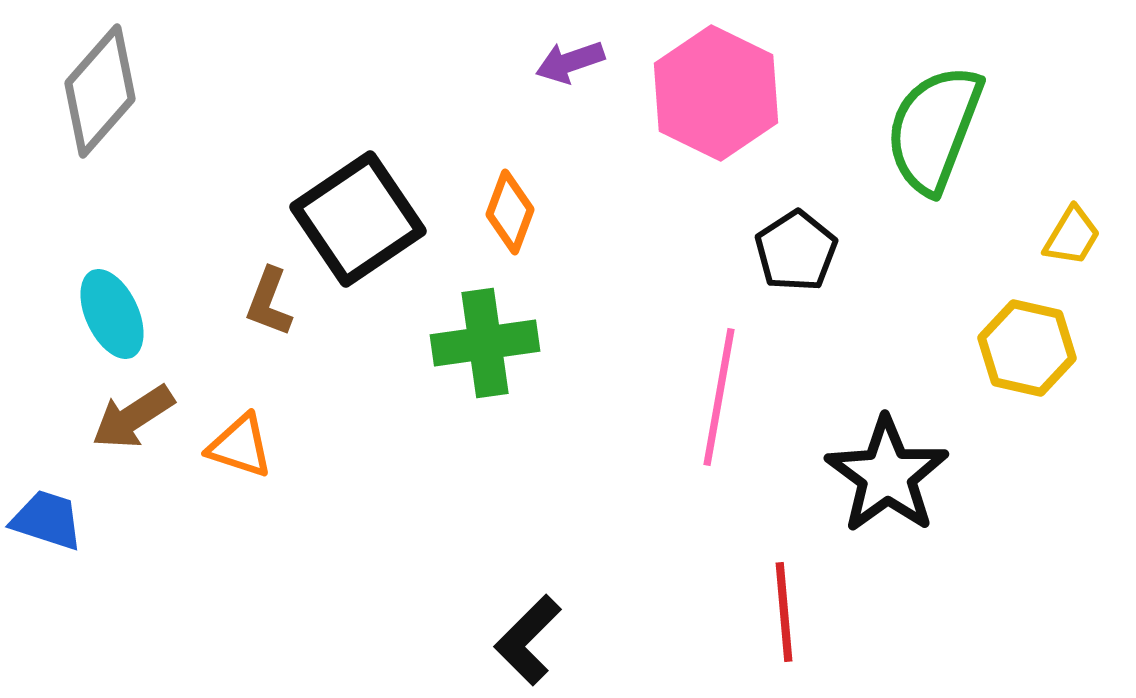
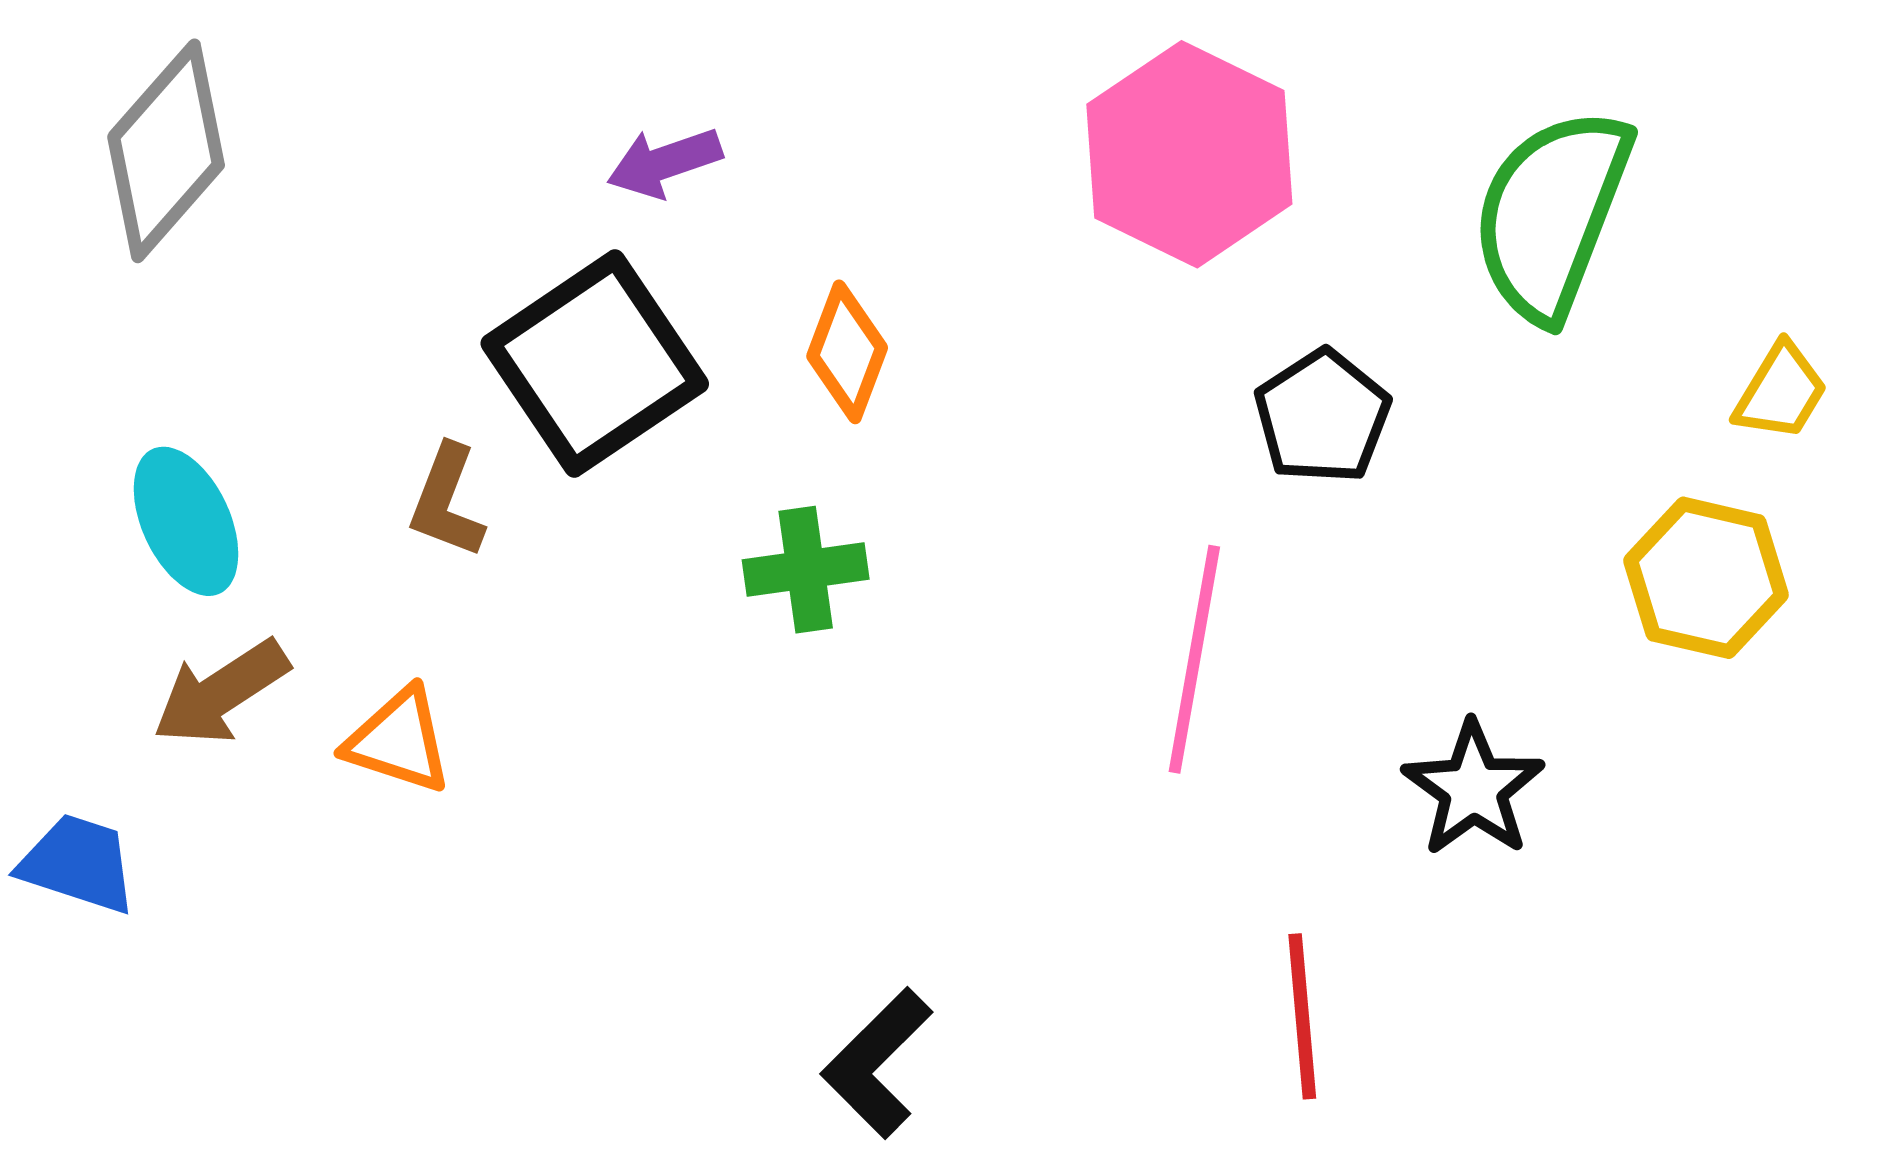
purple arrow: (570, 62) -> (664, 163), moved
green cross: (485, 343) -> (806, 570), size x0.7
black star: (887, 475) -> (1473, 789), size x0.7

